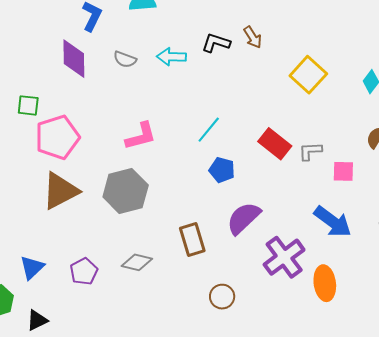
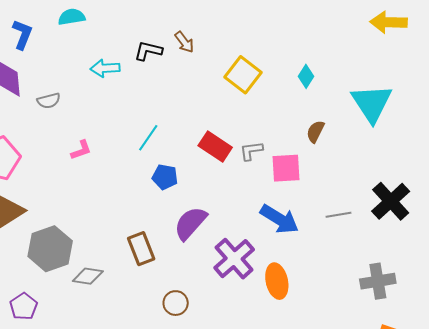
gray semicircle: (125, 59) -> (49, 101), moved, turned -30
pink L-shape: (141, 136) -> (81, 150), size x0.7
pink square: (343, 171) -> (286, 168), size x1.4
gray hexagon: (126, 191) -> (50, 249), moved
purple pentagon: (84, 271) -> (24, 306), moved

